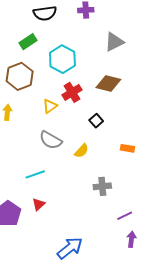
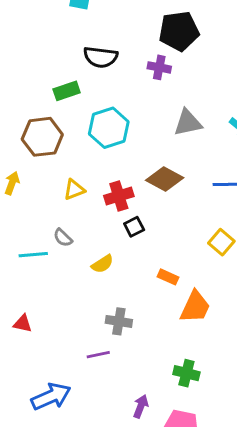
red cross: (72, 92) -> (119, 196), moved
gray semicircle: (51, 140) -> (63, 238), size x0.6
cyan line: (35, 174) -> (33, 255), moved
red triangle: (38, 204) -> (23, 324), turned 40
purple line: (125, 216) -> (98, 355), moved

